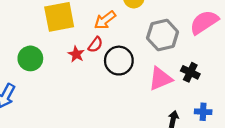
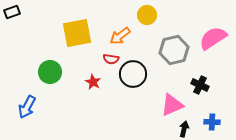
red semicircle: (95, 45) -> (111, 59), turned 63
red star: (76, 54) -> (93, 82), moved
pink triangle: (160, 79) -> (172, 105), moved

